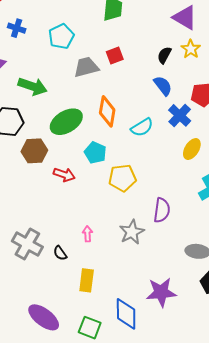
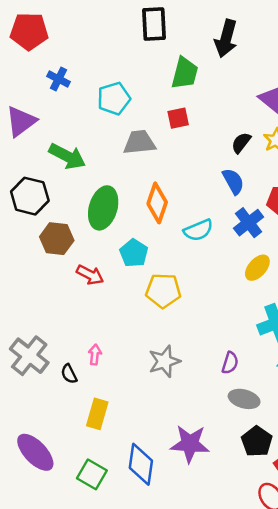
red square: (115, 56) -> (178, 118), moved
green ellipse: (66, 122) -> (103, 208), turned -52
purple semicircle: (162, 210) -> (230, 363), moved, size x0.7
pink arrow: (87, 234) -> (95, 355), moved

